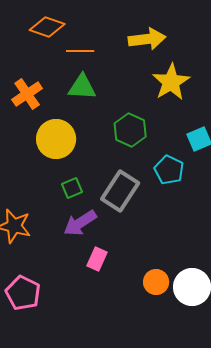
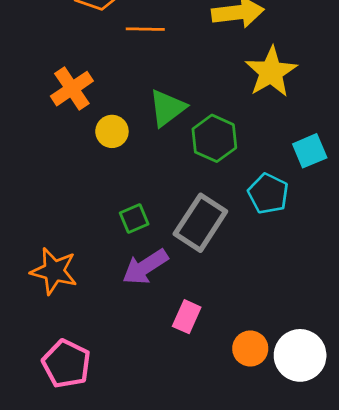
green triangle: (82, 87) -> (167, 108), moved, turned -40
yellow circle: (56, 139) -> (112, 131), moved, size x0.6
pink rectangle: (97, 259) -> (187, 317), moved

